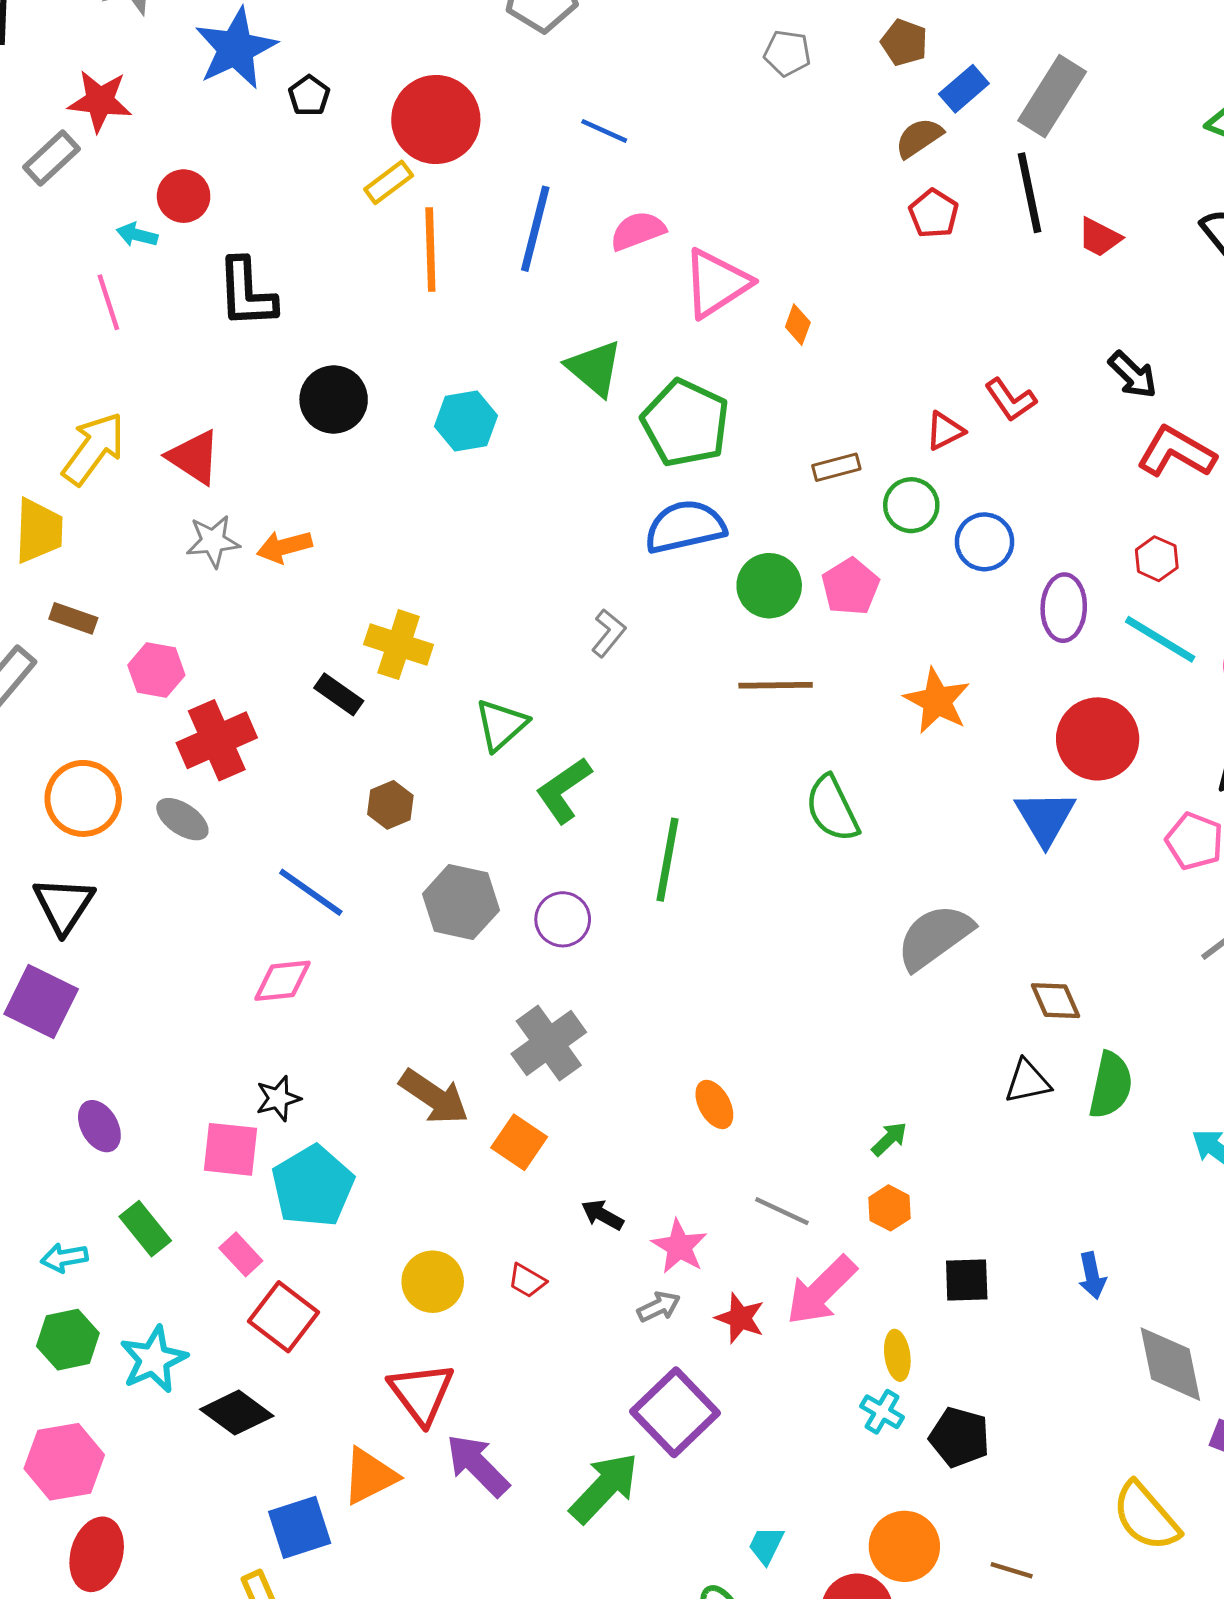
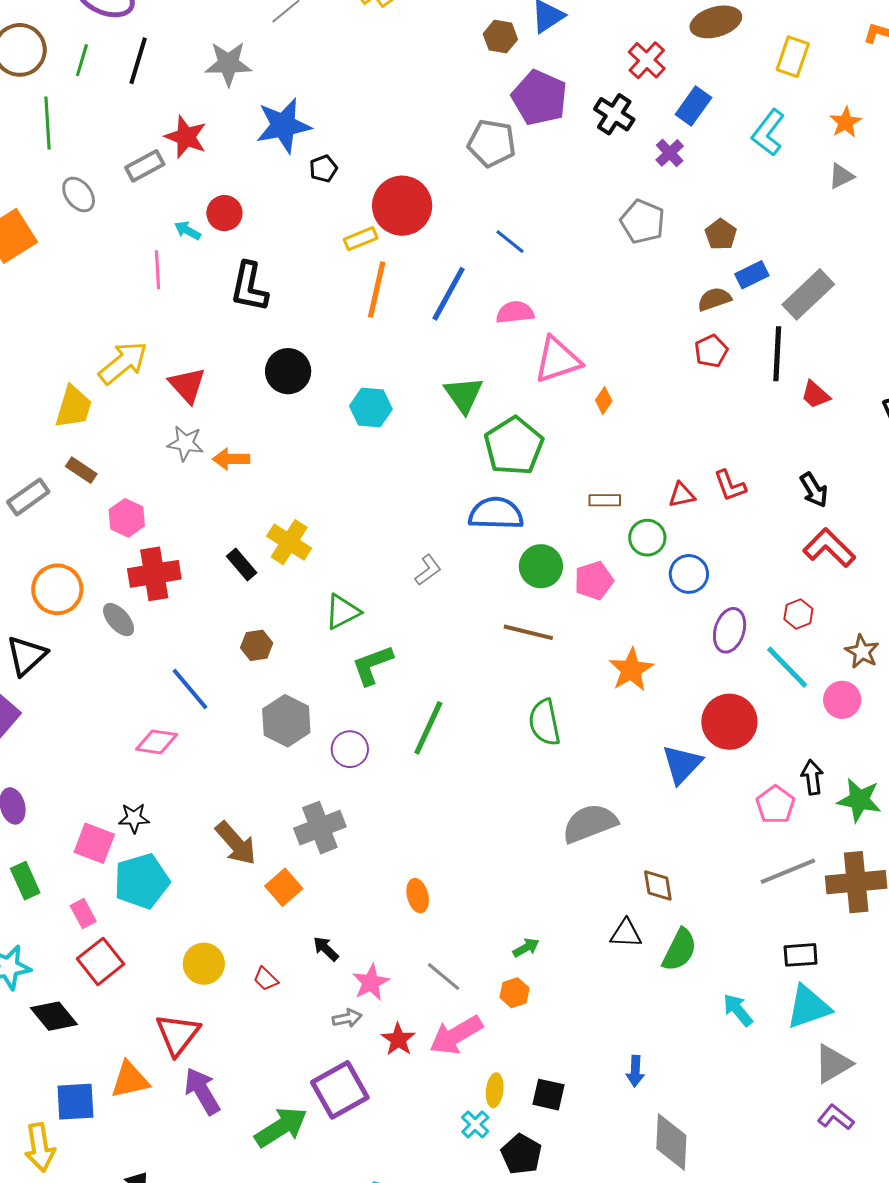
gray pentagon: (787, 53) -> (643, 222), size x1.4
black square: (967, 1280) -> (548, 1095), moved

